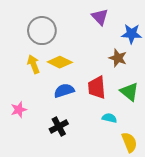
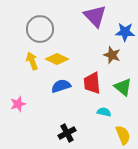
purple triangle: (100, 17) -> (95, 16), size x1.4
black cross: (59, 126) -> (67, 133), moved

